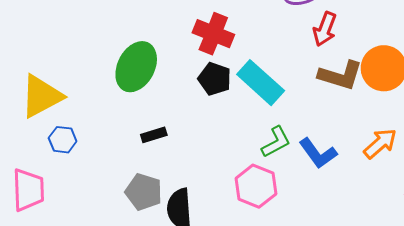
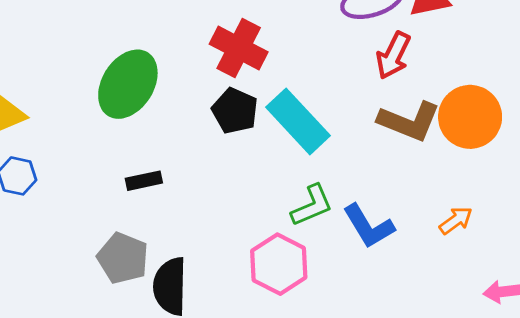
orange arrow: (380, 143) -> (456, 220), size x0.7

